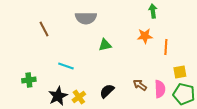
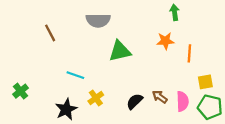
green triangle: (105, 45) -> (120, 51), size x1.5
green cross: (29, 80) -> (21, 91), moved, turned -32
black semicircle: (107, 91) -> (135, 101), moved
yellow cross: (79, 97) -> (96, 98), moved

